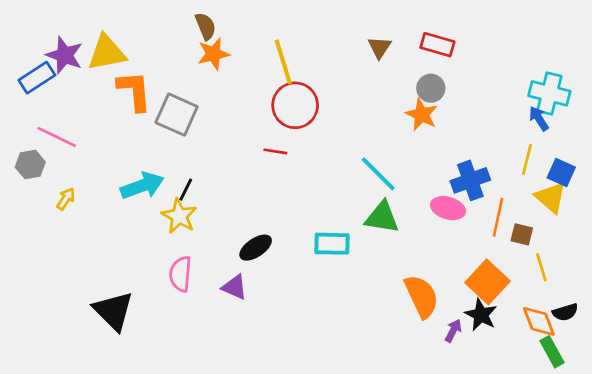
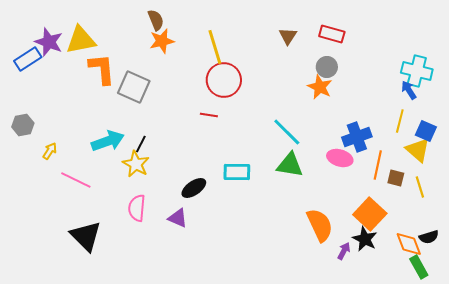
pink line: (57, 137) -> (76, 180), moved
cyan rectangle: (332, 244) -> (237, 172), moved
yellow line: (541, 267) -> (420, 187), moved

